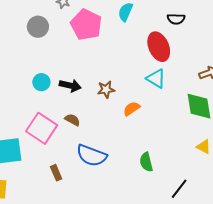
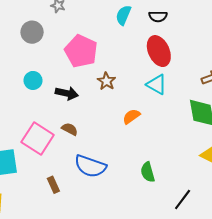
black semicircle: (176, 19) -> (158, 16), moved
pink pentagon: (86, 25) -> (81, 51), moved
cyan circle: (41, 82) -> (33, 80), moved
brown star: (106, 89) -> (106, 81), moved, turned -30

